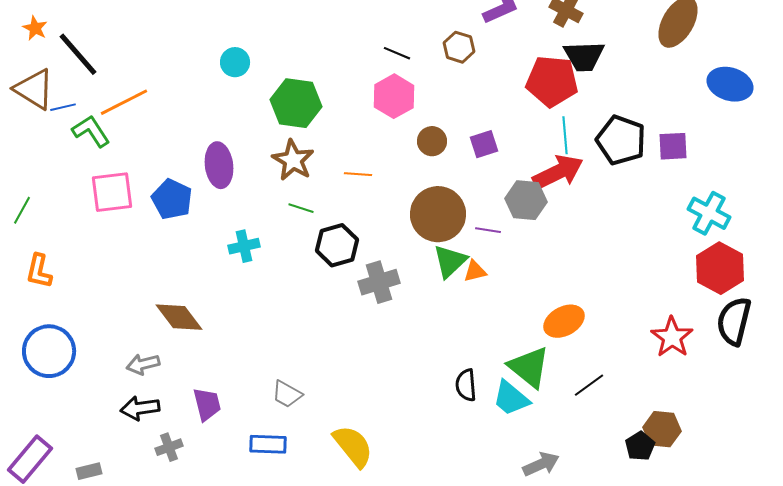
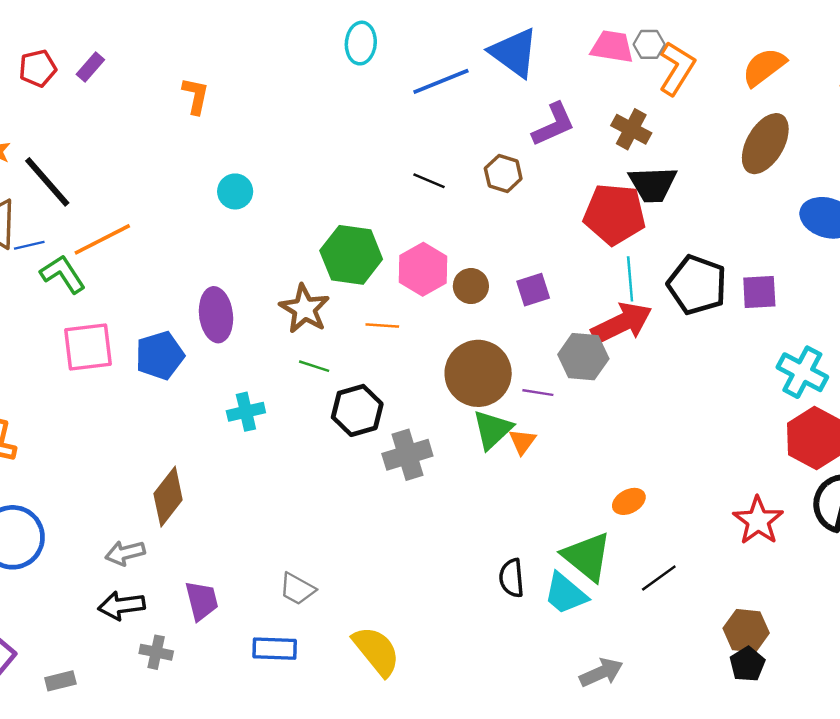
pink hexagon: (394, 96) -> (423, 269), moved
green hexagon: (296, 103) -> (351, 255), moved
blue pentagon: (172, 199) -> (160, 355), turned 30
orange triangle: (475, 271) -> (522, 442), turned -40
brown diamond: (179, 317) -> (168, 497), turned 75
orange ellipse: (564, 321) -> (629, 501), size x0.7
black pentagon: (640, 446) -> (747, 664), moved
gray cross: (169, 447) -> (156, 652), turned 32

